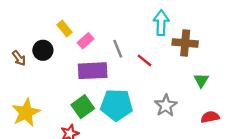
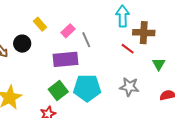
pink rectangle: (85, 41) -> (68, 31), moved
red line: (144, 60) -> (128, 49), moved
gray star: (166, 106) -> (129, 87), turned -30

